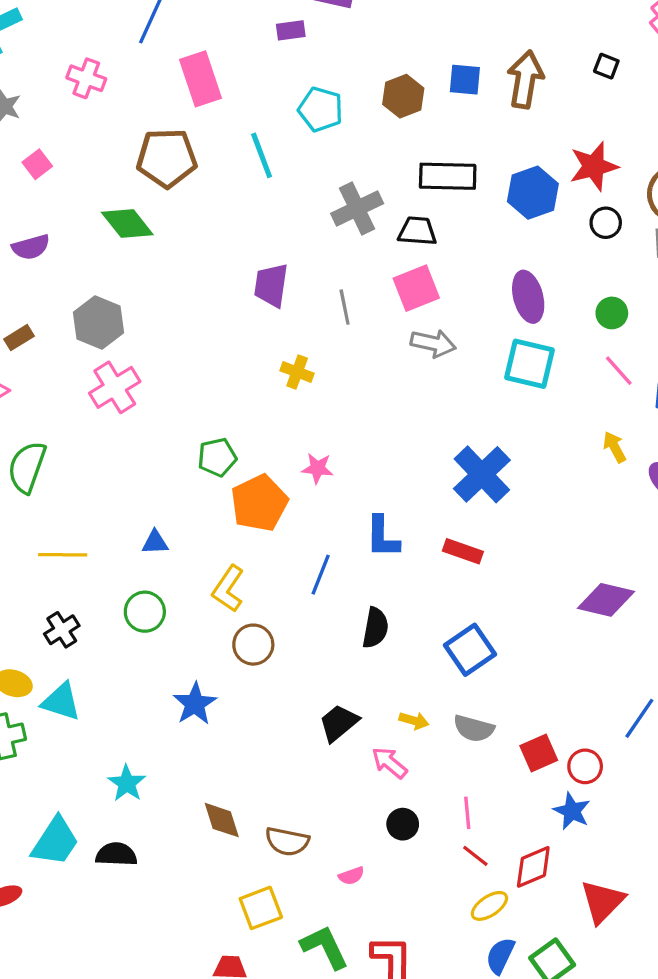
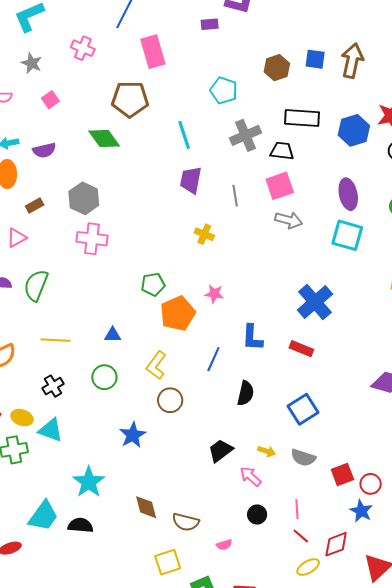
cyan pentagon: (321, 109) -> (224, 90), moved
cyan line: (262, 155) -> (184, 135), moved
pink cross: (115, 387) -> (92, 239), turned 36
cyan star: (127, 783) -> (89, 482), size x1.4

